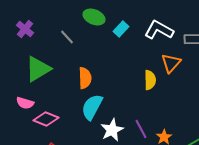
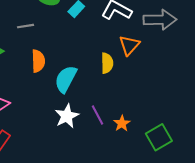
gray line: (67, 37) -> (26, 26), moved, turned -56
cyan semicircle: (92, 107) -> (66, 79), moved

